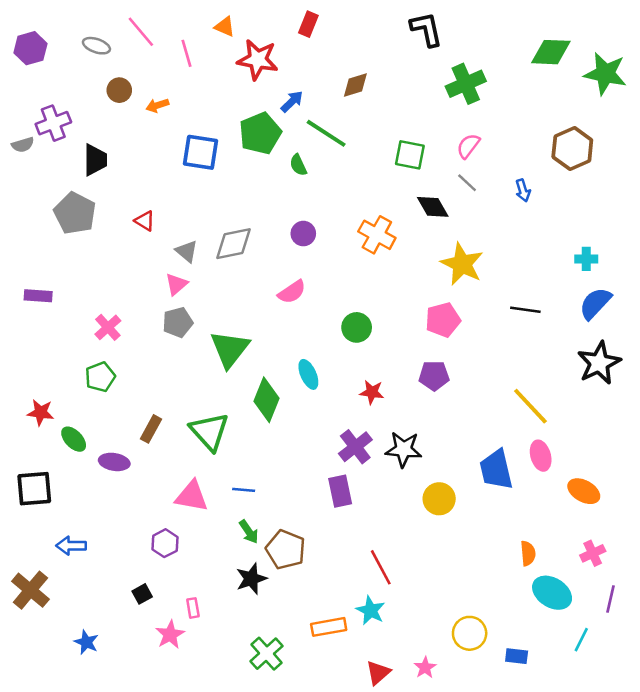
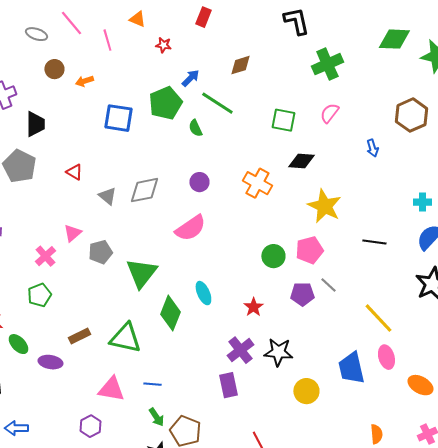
red star: (258, 60) -> (163, 45), size x0.5
gray line: (467, 183) -> (328, 285), moved
black diamond: (433, 207) -> (301, 161), turned -56
pink triangle: (176, 284) -> (72, 233), moved
pink semicircle: (292, 292) -> (190, 228), size x1.4
green circle: (357, 327) -> (273, 256), moved
red star: (372, 392) -> (253, 307), turned 30
brown rectangle: (151, 429) -> (79, 336), turned 35
green triangle: (209, 431) -> (125, 338), turned -36

